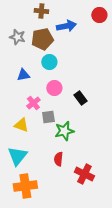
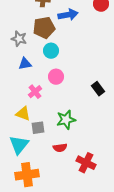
gray star: (17, 37) -> (19, 39), moved
black rectangle: (80, 98) -> (98, 89), moved
gray square: (48, 117) -> (38, 128), moved
red semicircle: (58, 159) -> (60, 148), turned -104

